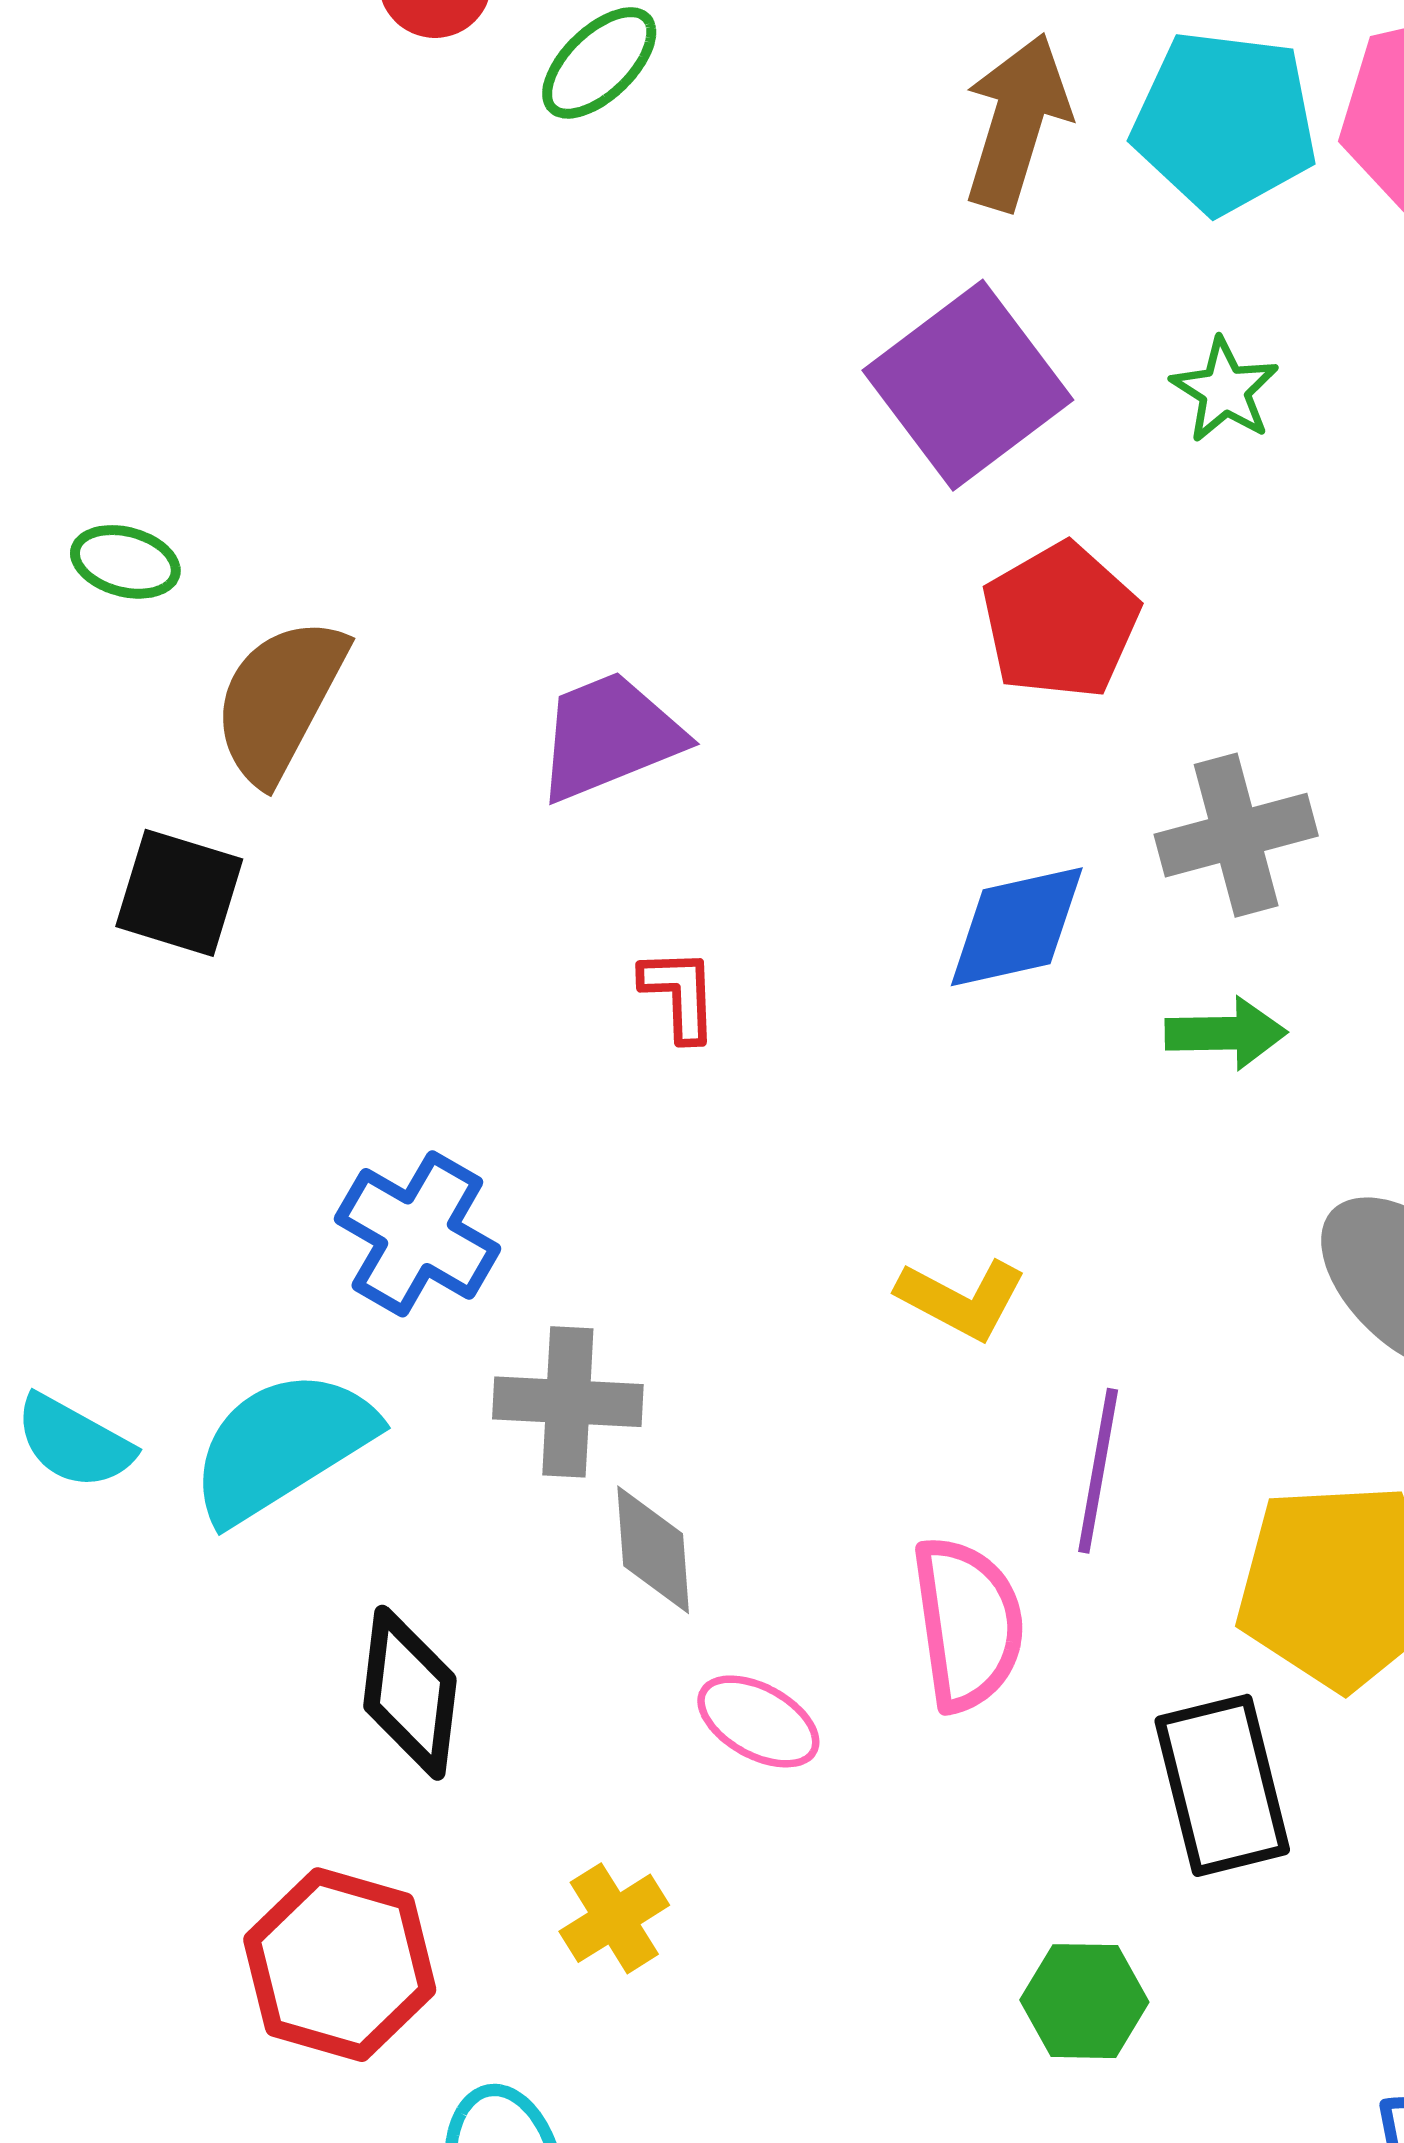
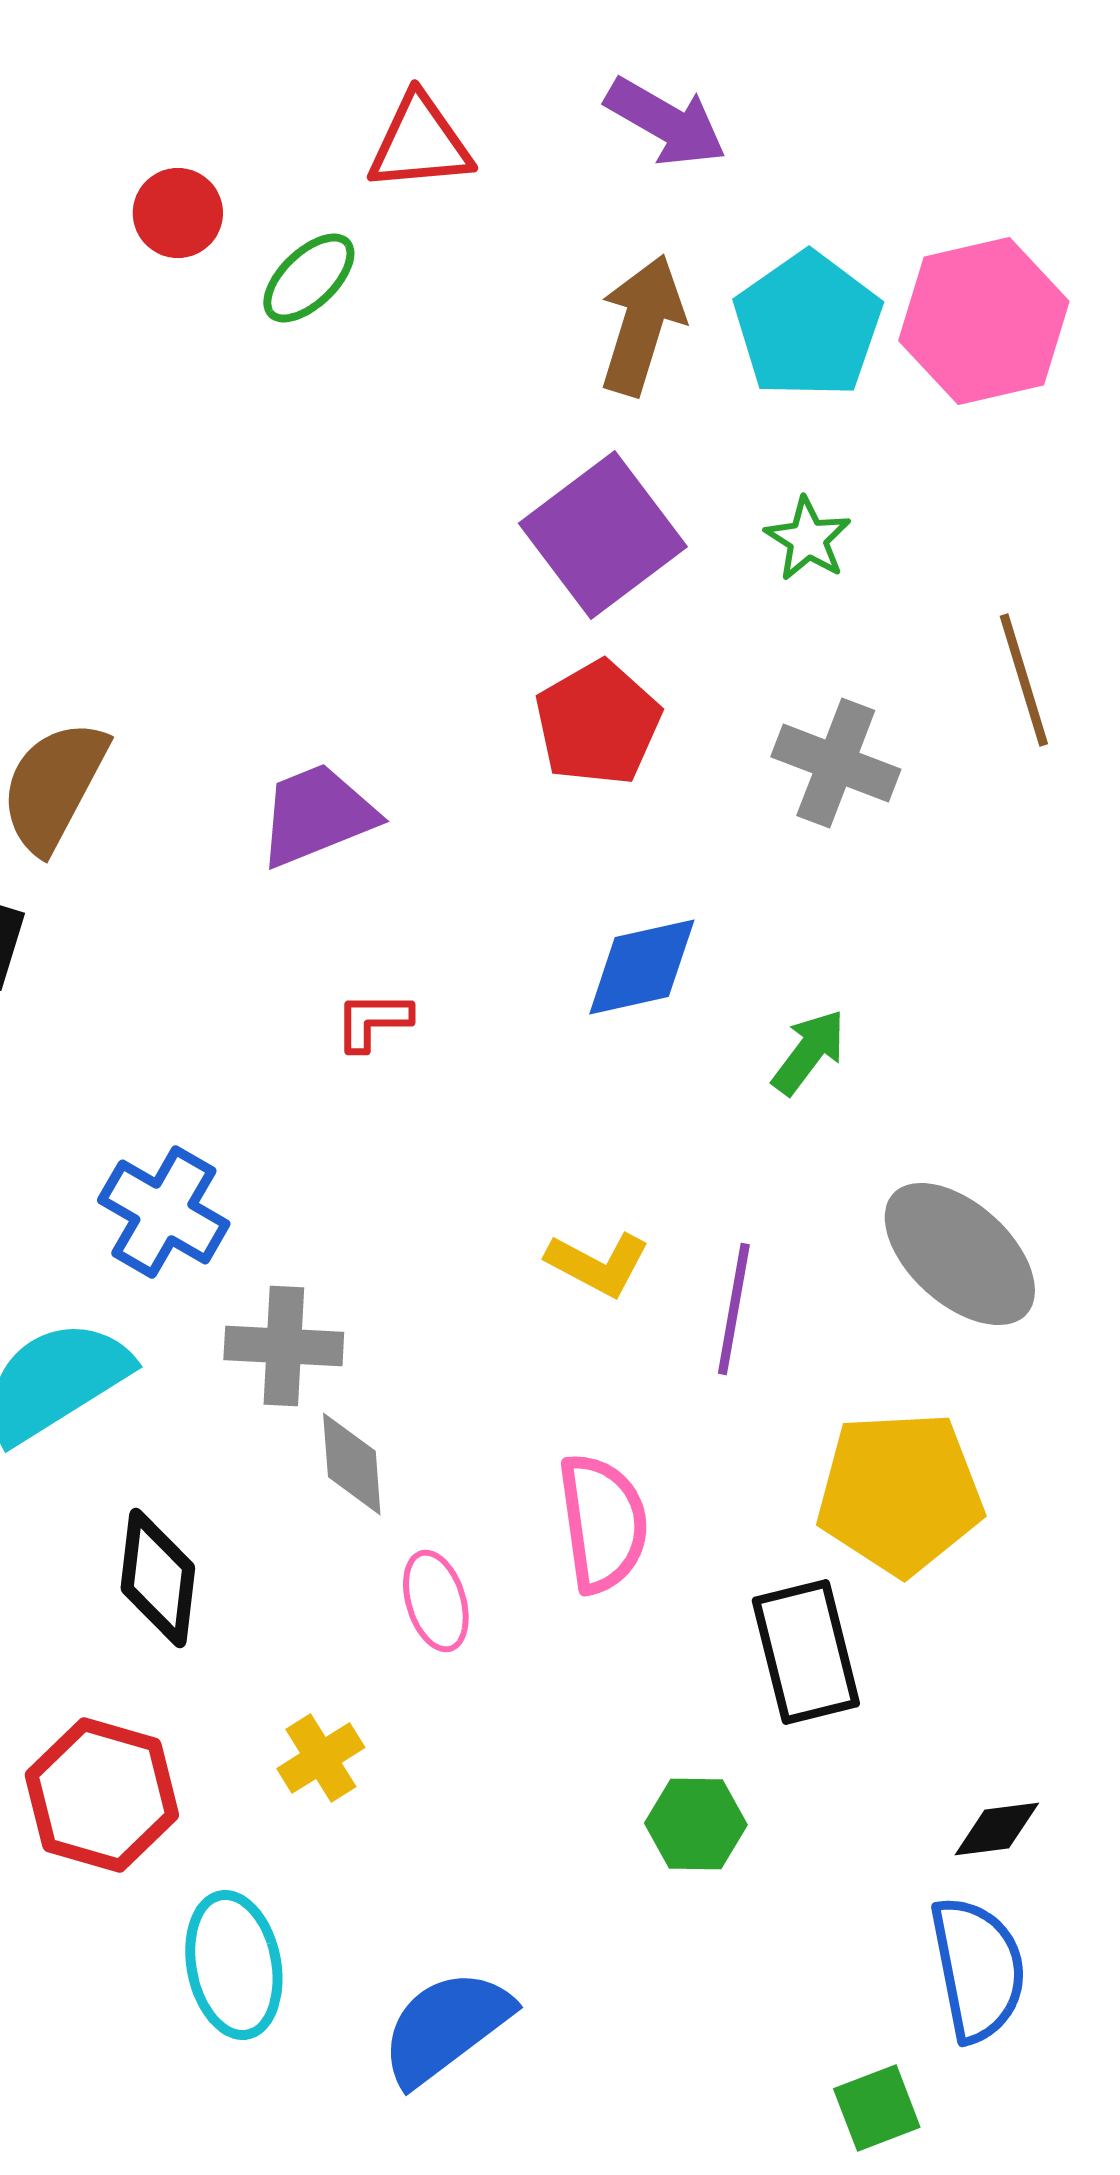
cyan pentagon: (1225, 122) -> (808, 325), turned 30
red pentagon: (1061, 621) -> (598, 723), moved
gray cross: (1236, 835) -> (836, 763), moved, turned 36
red L-shape: (679, 994) -> (373, 1021), turned -88
green arrow: (1226, 1033) -> (809, 1052), turned -52
purple line: (1098, 1471) -> (734, 1309), moved
pink ellipse: (758, 1721) -> (436, 1601), turned 44

